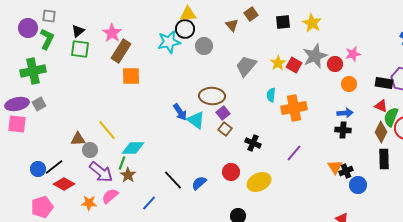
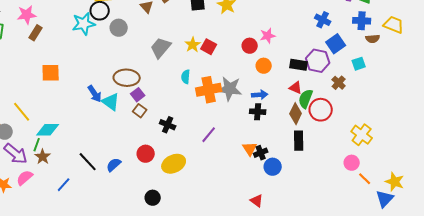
pink star: (112, 33) -> (27, 15), turned 30
brown rectangle: (121, 51) -> (36, 33), size x0.7
gray star: (315, 56) -> (230, 89), moved, turned 30
orange square: (131, 76) -> (51, 73), moved

